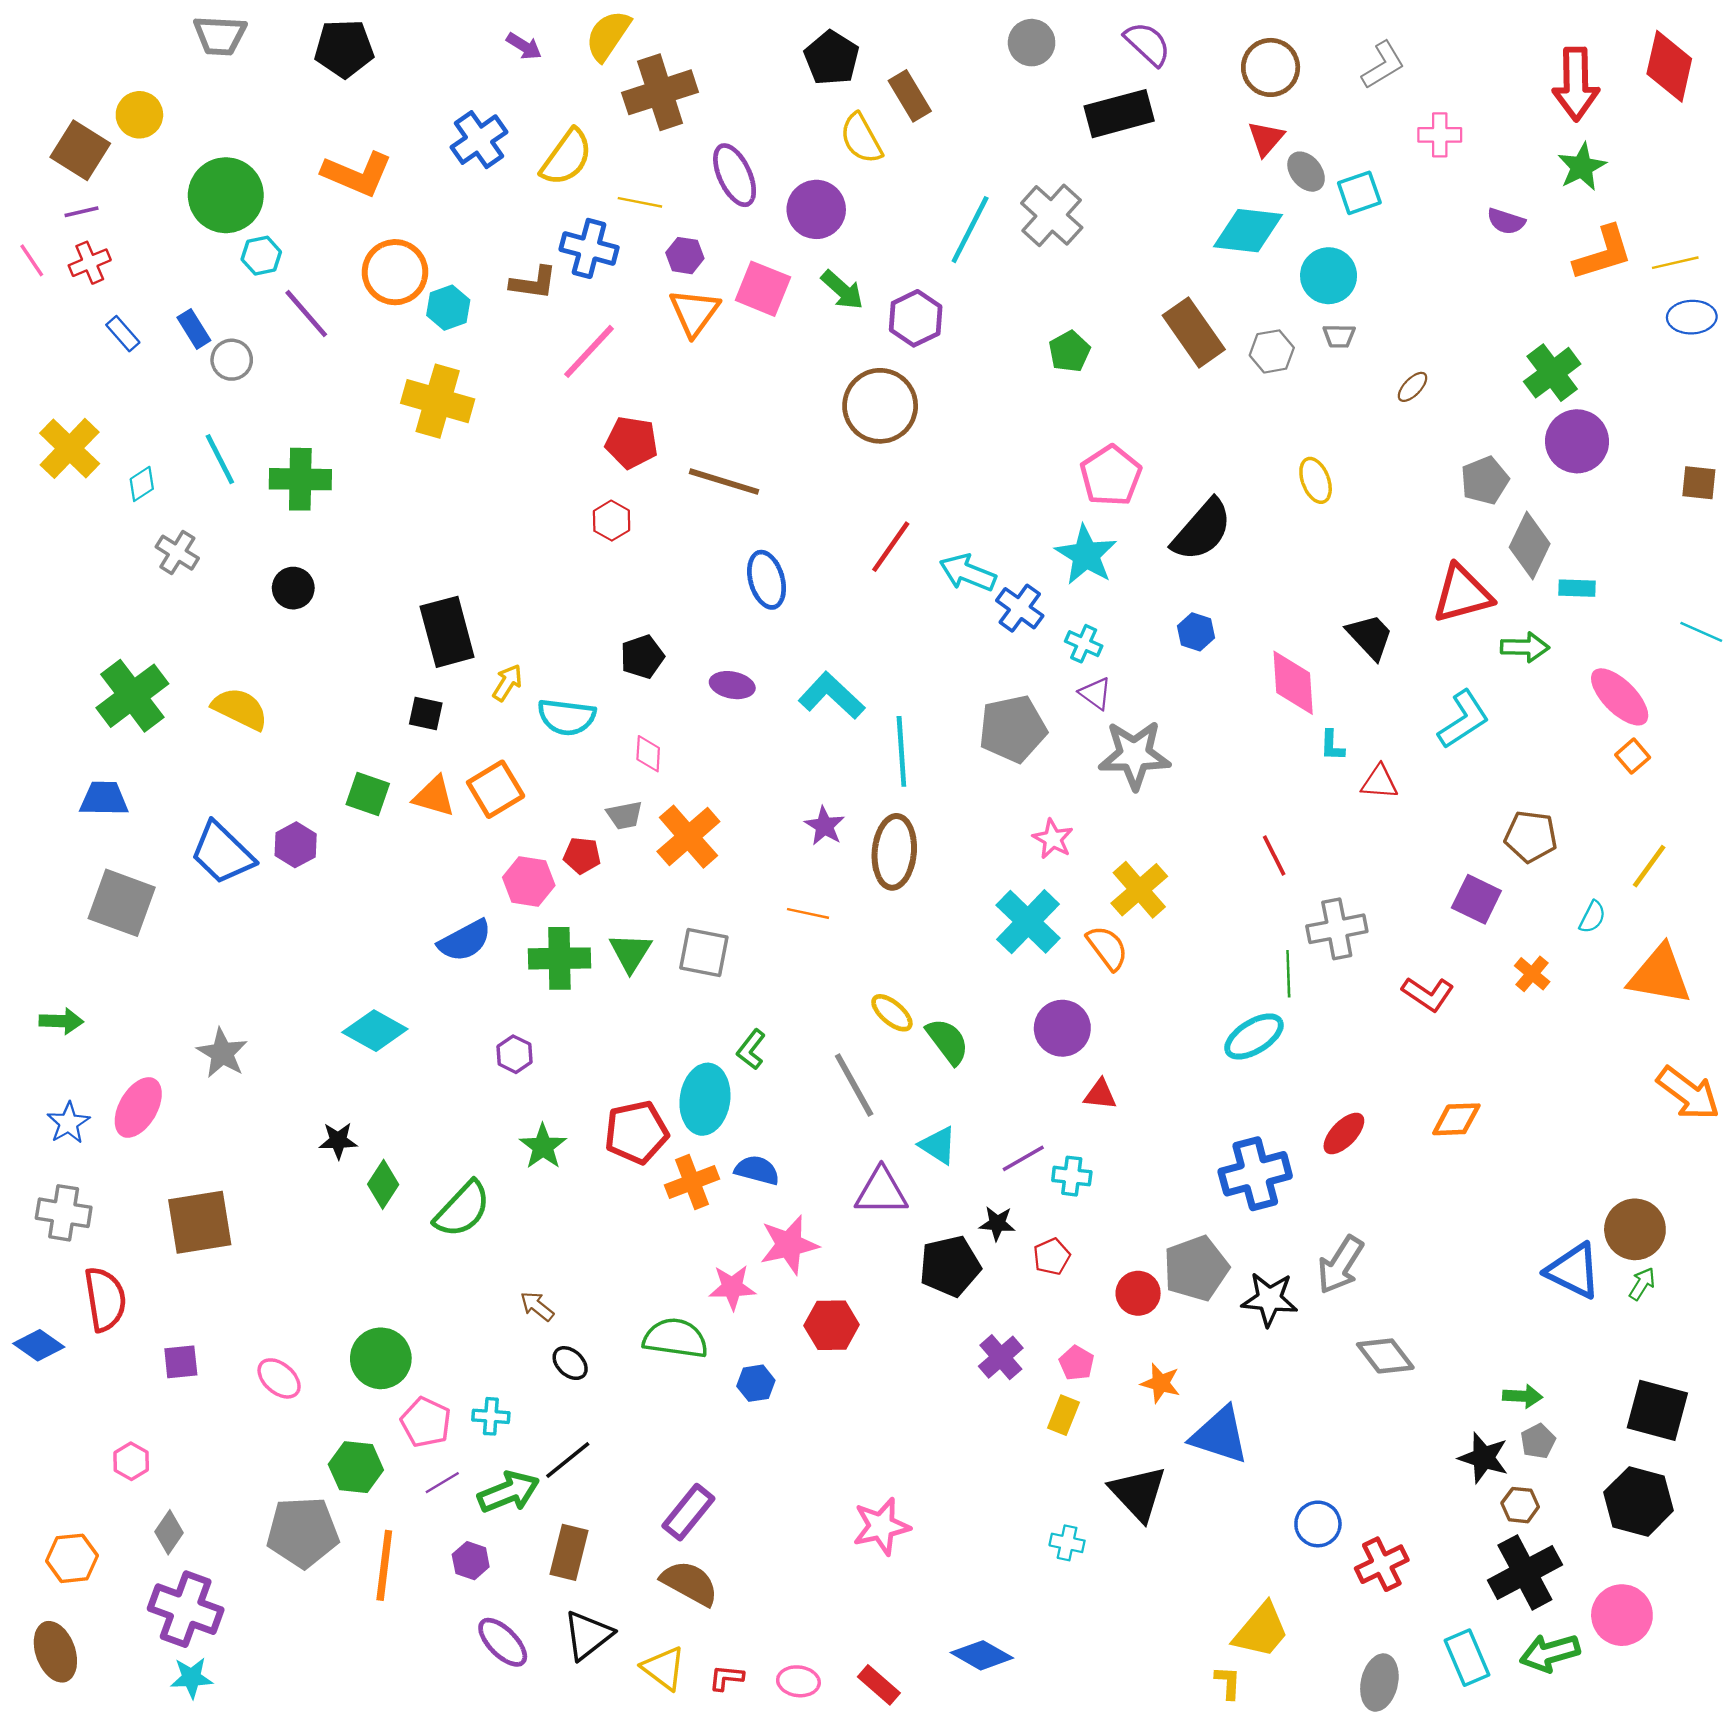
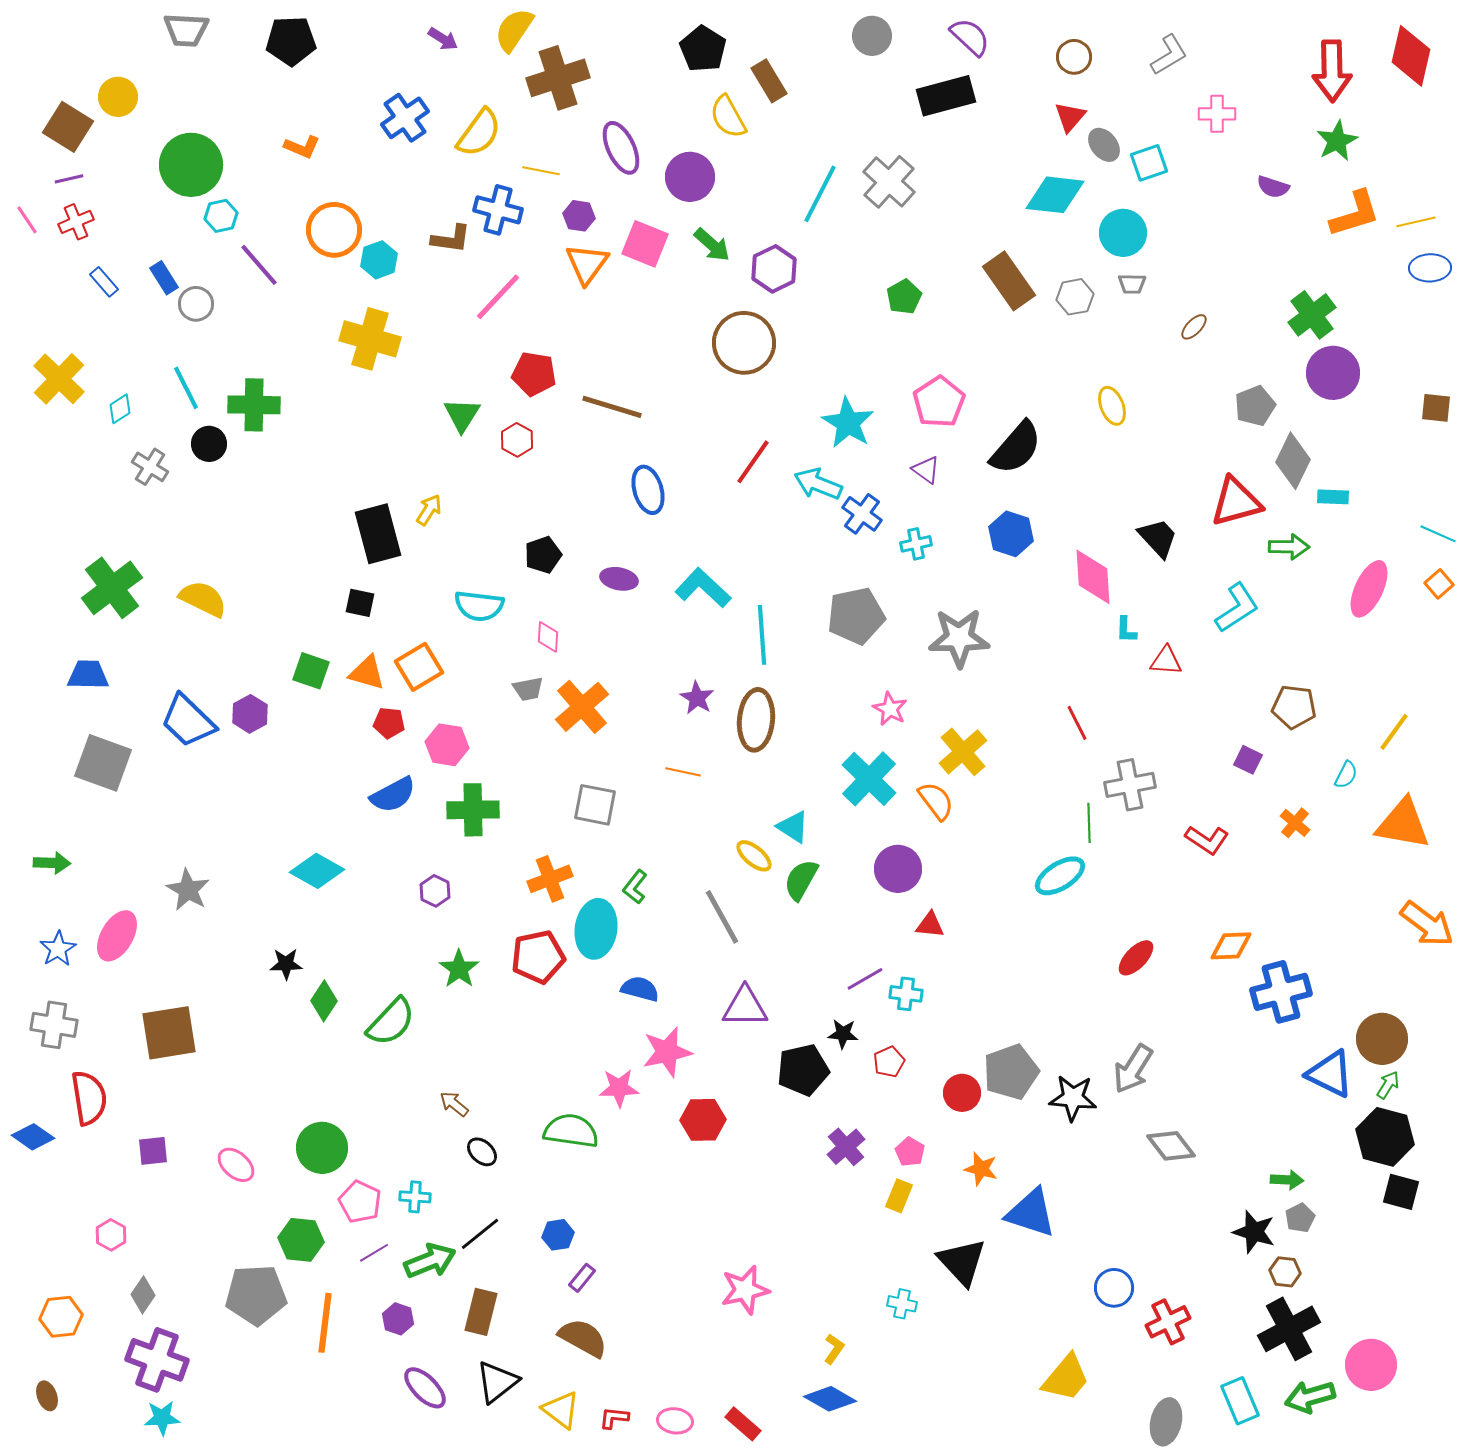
brown circle: (1271, 67) -> (1074, 57), size x0.7
orange L-shape: (357, 174) -> (302, 147), size x0.6
cyan star: (1086, 555) -> (848, 423), moved
black circle: (293, 588) -> (209, 444), moved
blue hexagon: (1196, 632) -> (1011, 534), size x1.4
cyan cross: (1084, 644) -> (916, 544), turned -36
yellow arrow: (507, 683) -> (429, 510), moved
purple triangle: (1095, 693) -> (926, 470), moved
pink ellipse: (1620, 697) -> (1369, 589), turned 70
orange square: (1633, 756) -> (1439, 584), moved
red pentagon: (582, 855) -> (389, 723), moved
purple square: (1476, 899) -> (1248, 760), size x0.7
green triangle: (630, 952) -> (462, 415), moved
green semicircle: (948, 1041) -> (801, 880), turned -114
cyan triangle: (938, 1145) -> (793, 827), moved
blue cross: (1255, 1174) -> (1281, 992), moved
orange cross: (692, 1182) -> (550, 879), moved
blue hexagon: (756, 1383) -> (558, 1235), moved
black square: (1657, 1410) -> (1401, 1192), size x0.7
black hexagon: (1639, 1501) -> (1385, 1137), moved
purple rectangle: (688, 1512) -> (582, 1278), size x0.6
brown ellipse: (55, 1652) -> (47, 1396), size x0.6
yellow L-shape: (1228, 1683) -> (834, 1349), moved, turned 32

